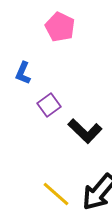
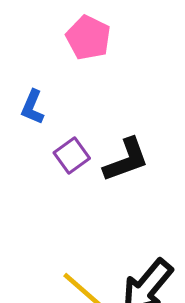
black L-shape: (85, 131) -> (126, 160), moved, turned -64

